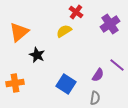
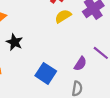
yellow semicircle: (64, 31) -> (63, 16), moved

